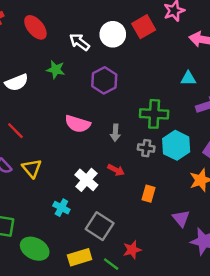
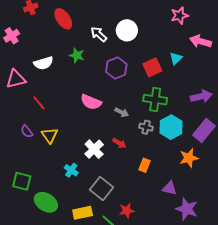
red square: (144, 27) -> (152, 67), moved
cyan triangle: (188, 79) -> (176, 58), moved, turned -48
gray arrow: (115, 133) -> (122, 112), turned -72
purple triangle: (181, 218) -> (170, 188), turned -42

